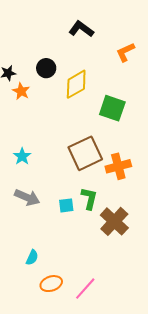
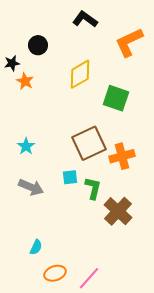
orange L-shape: (125, 52) -> (129, 42), size x1.5
black circle: (46, 68) -> (38, 45), moved
cyan square: (66, 205) -> (70, 177), moved

